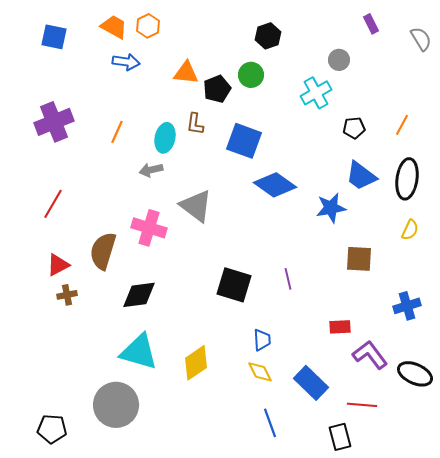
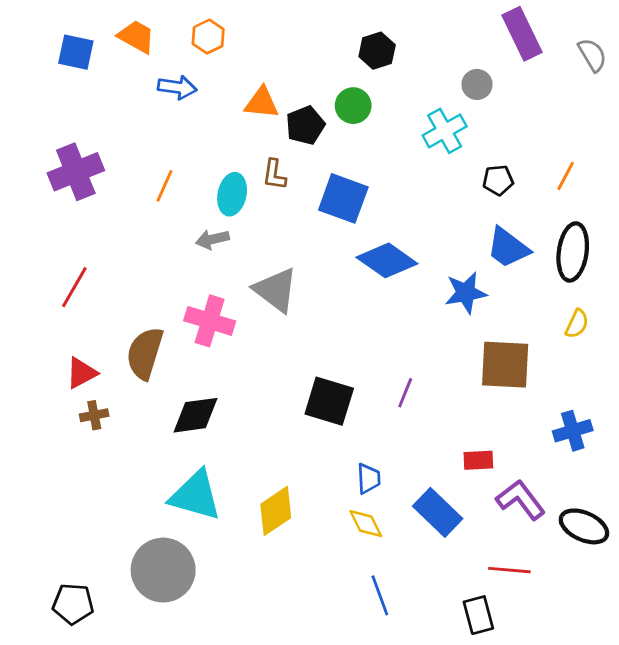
purple rectangle: (371, 24) -> (522, 34), size x1.8
orange trapezoid: (114, 27) -> (136, 37), moved
brown square: (359, 259) -> (505, 365), size x1.4
purple line: (288, 279) -> (405, 393), turned 35
blue rectangle: (311, 383) -> (438, 512), moved

